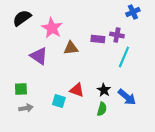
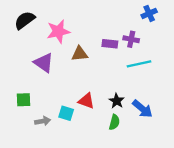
pink star: (52, 28) -> (58, 31), turned 30
cyan line: (124, 57) -> (139, 64), turned 55
gray arrow: (26, 108) -> (43, 121), moved

